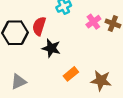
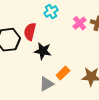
gray triangle: (19, 82) -> (46, 84), moved

